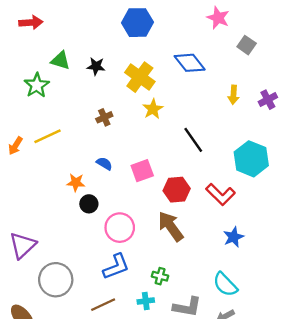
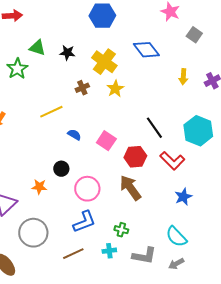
brown cross: (104, 117) -> (82, 88), moved
yellow line: (47, 136) -> (51, 112), moved
black line: (193, 140) -> (154, 128), moved
pink square: (142, 171) -> (106, 141), turned -36
orange star: (76, 183) -> (39, 187), moved

